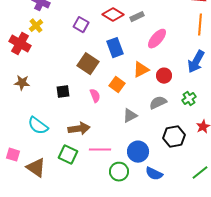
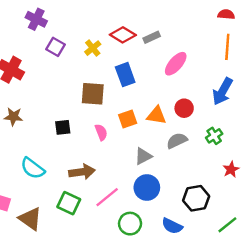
purple square: (81, 25) -> (55, 47), moved
yellow cross: (36, 26) -> (93, 48), moved
brown square: (88, 64) -> (93, 94), turned -30
orange triangle: (141, 70) -> (156, 115), moved, turned 36
orange square: (117, 85) -> (128, 119), turned 35
black hexagon: (174, 137) -> (196, 198), moved
pink line: (100, 150) -> (107, 197), turned -40
blue circle: (138, 152) -> (147, 188), moved

